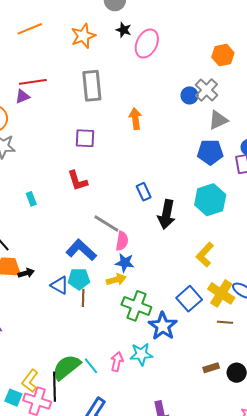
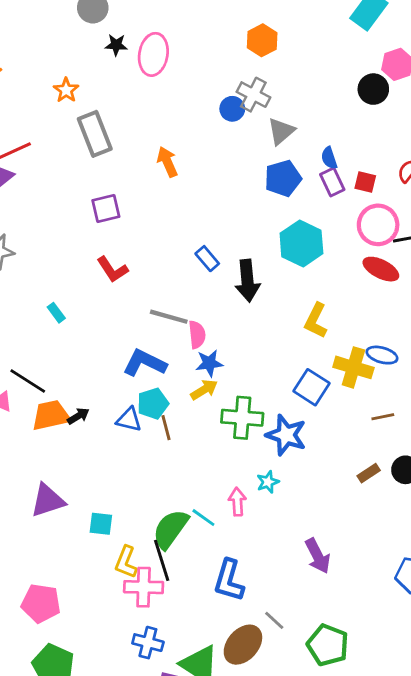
orange star: (83, 36) -> (66, 90), moved, size x0.7
brown line: (225, 322) -> (383, 417), moved
cyan star: (141, 354) -> (268, 482), size x0.7
cyan square: (13, 398) -> (101, 524), moved

